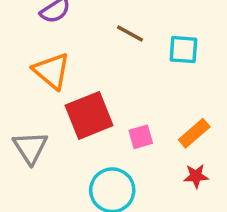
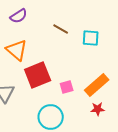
orange rectangle: (194, 133) -> (97, 85), size x1.4

